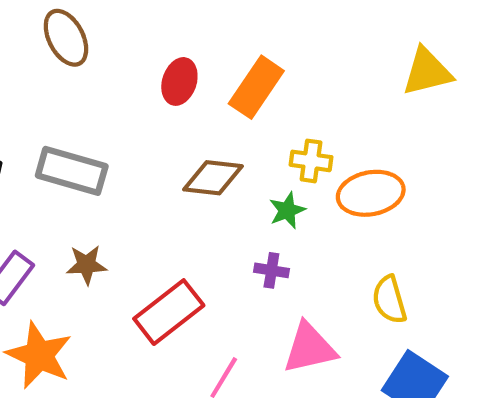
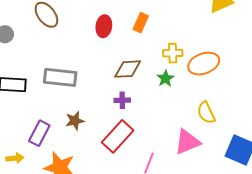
orange rectangle: (256, 87) -> (141, 23), size x0.7
purple cross: (271, 270) -> (122, 100), moved
yellow semicircle: (389, 300) -> (206, 113), moved

